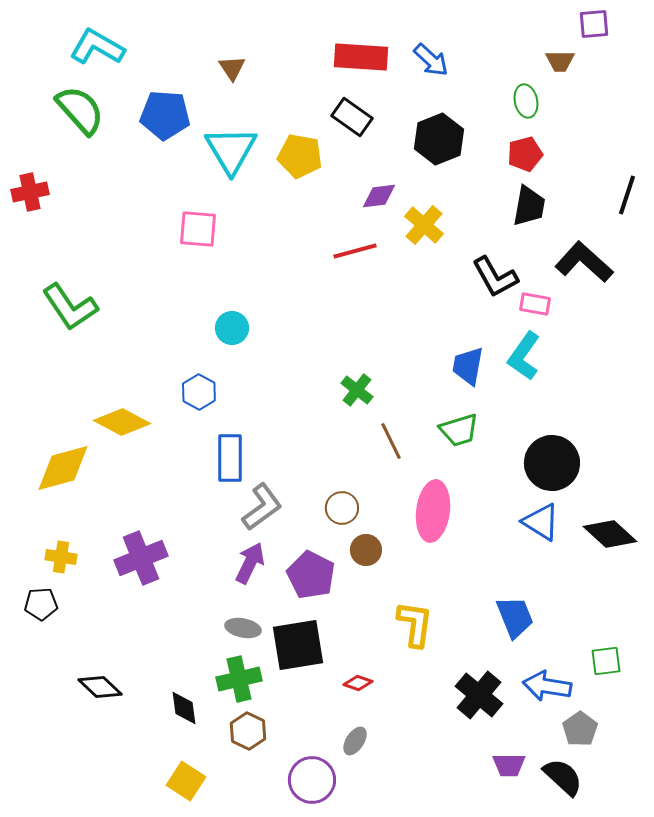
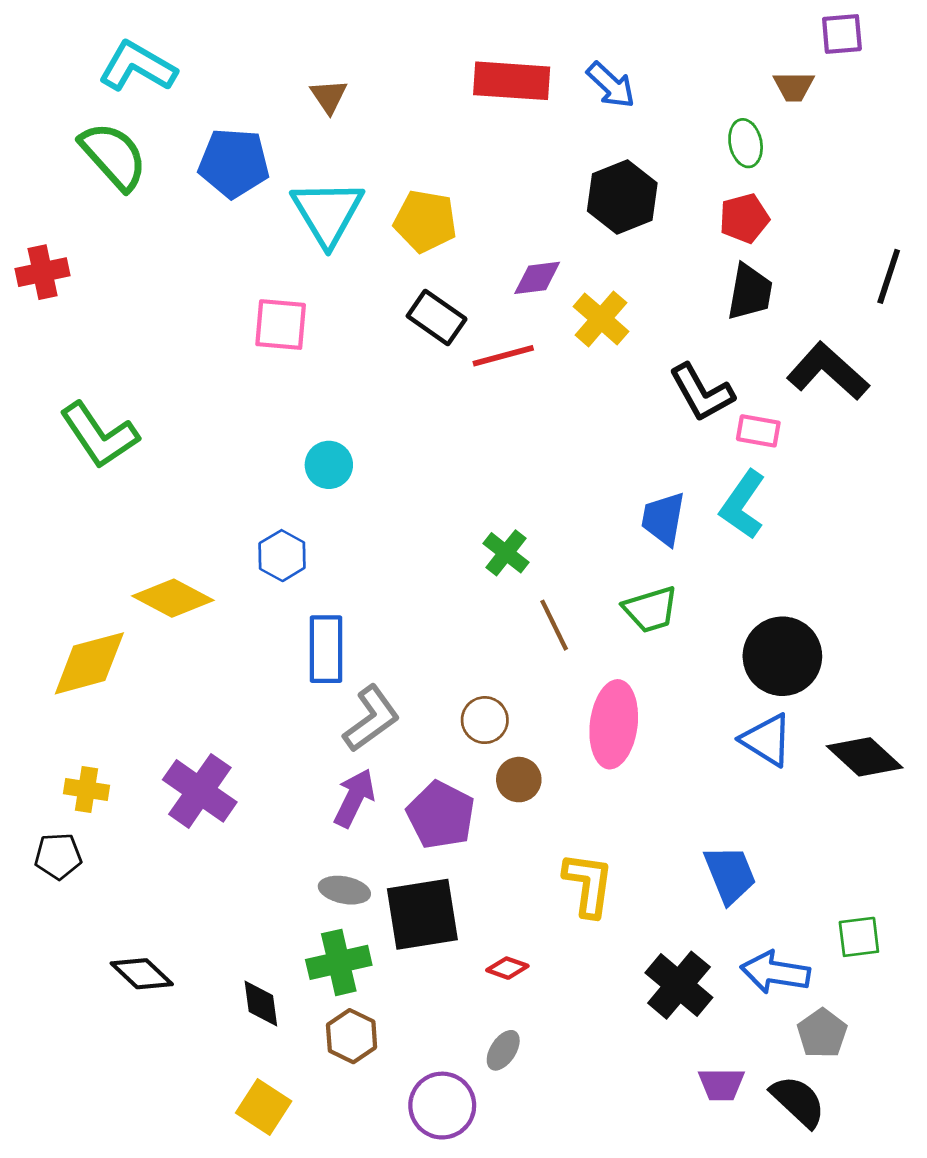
black rectangle: (352, 117) -> (437, 317), moved
purple cross: (141, 558) -> (200, 791), turned -33

